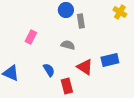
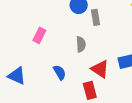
gray semicircle: (68, 45) -> (81, 44), turned 72
red rectangle: (67, 86) -> (90, 90), moved

